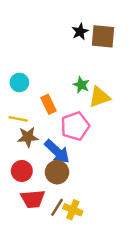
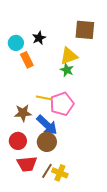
black star: (80, 32) -> (39, 38), moved
cyan circle: (19, 82) -> (16, 43), moved
yellow triangle: (99, 97) -> (69, 56), moved
orange rectangle: (49, 104) -> (27, 60), moved
yellow line: (18, 119) -> (44, 98), moved

